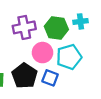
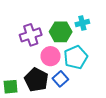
blue square: (50, 78) -> (60, 79), turned 35

